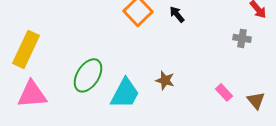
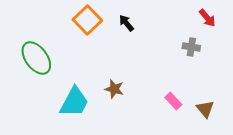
green ellipse: (88, 75) -> (36, 58), moved, turned -68

